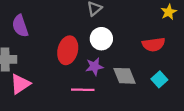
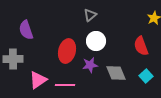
red semicircle: (154, 44) -> (141, 46), turned 78
pink triangle: (20, 84) -> (38, 80), moved
pink line: (83, 90) -> (65, 85), moved

